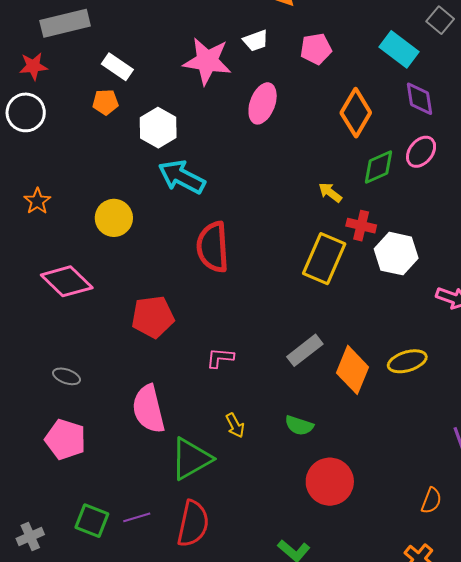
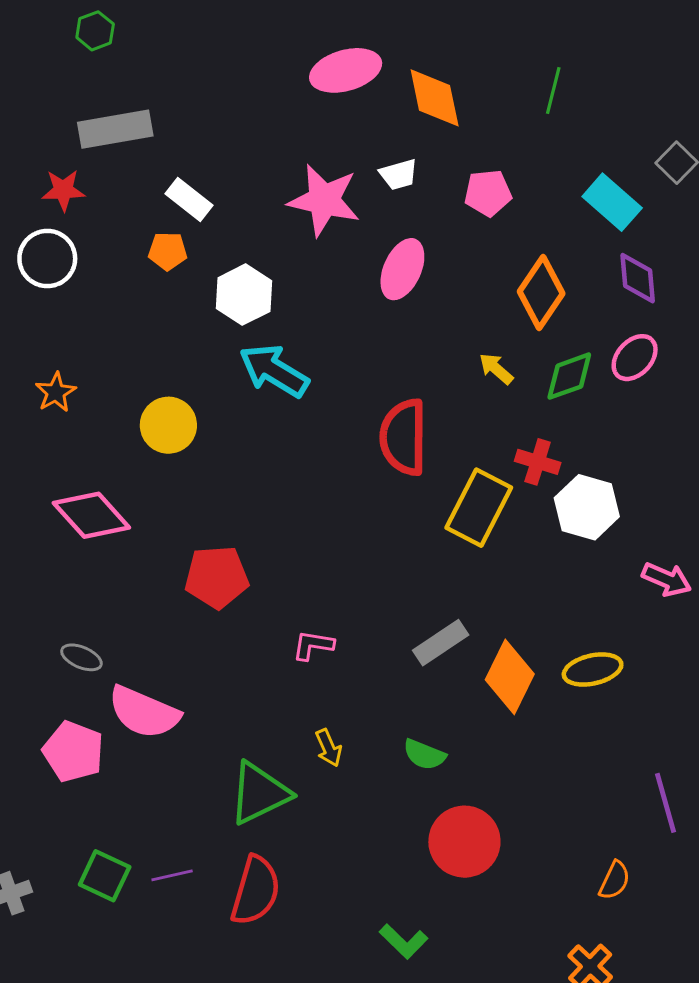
yellow arrow: (330, 192) -> (496, 369), moved
red semicircle: (213, 247) -> (403, 437), moved
pink semicircle: (149, 409) -> (144, 712), moved, turned -57

